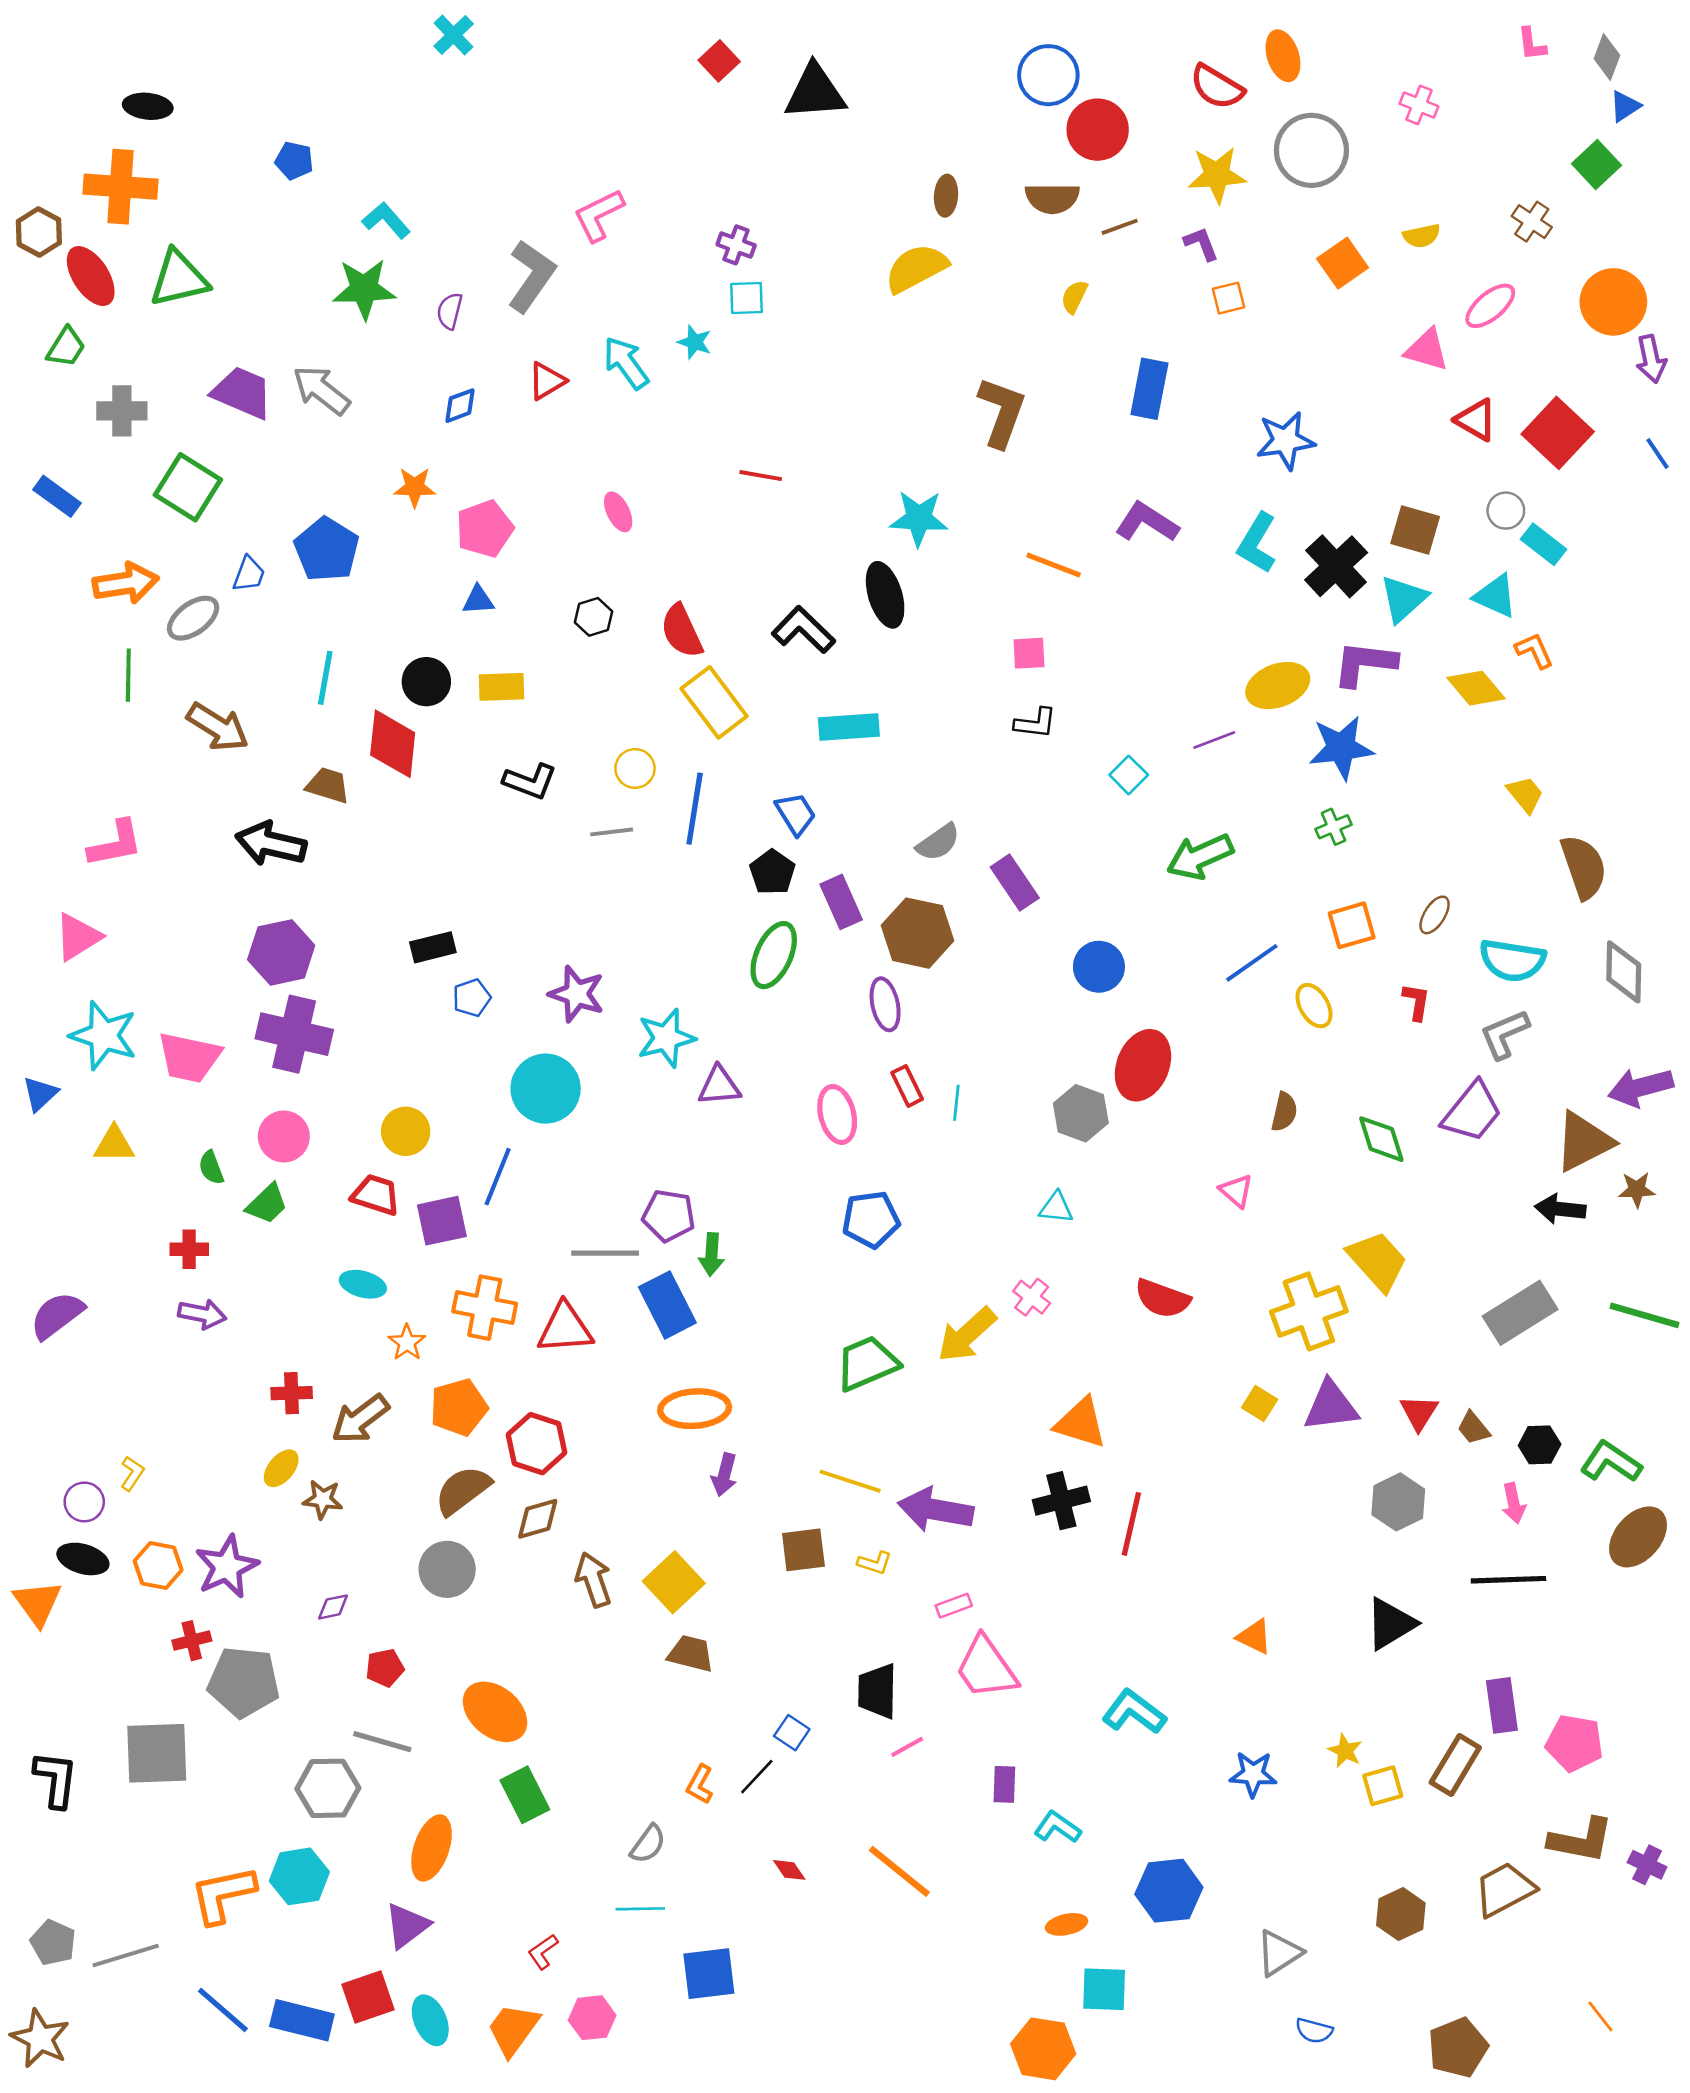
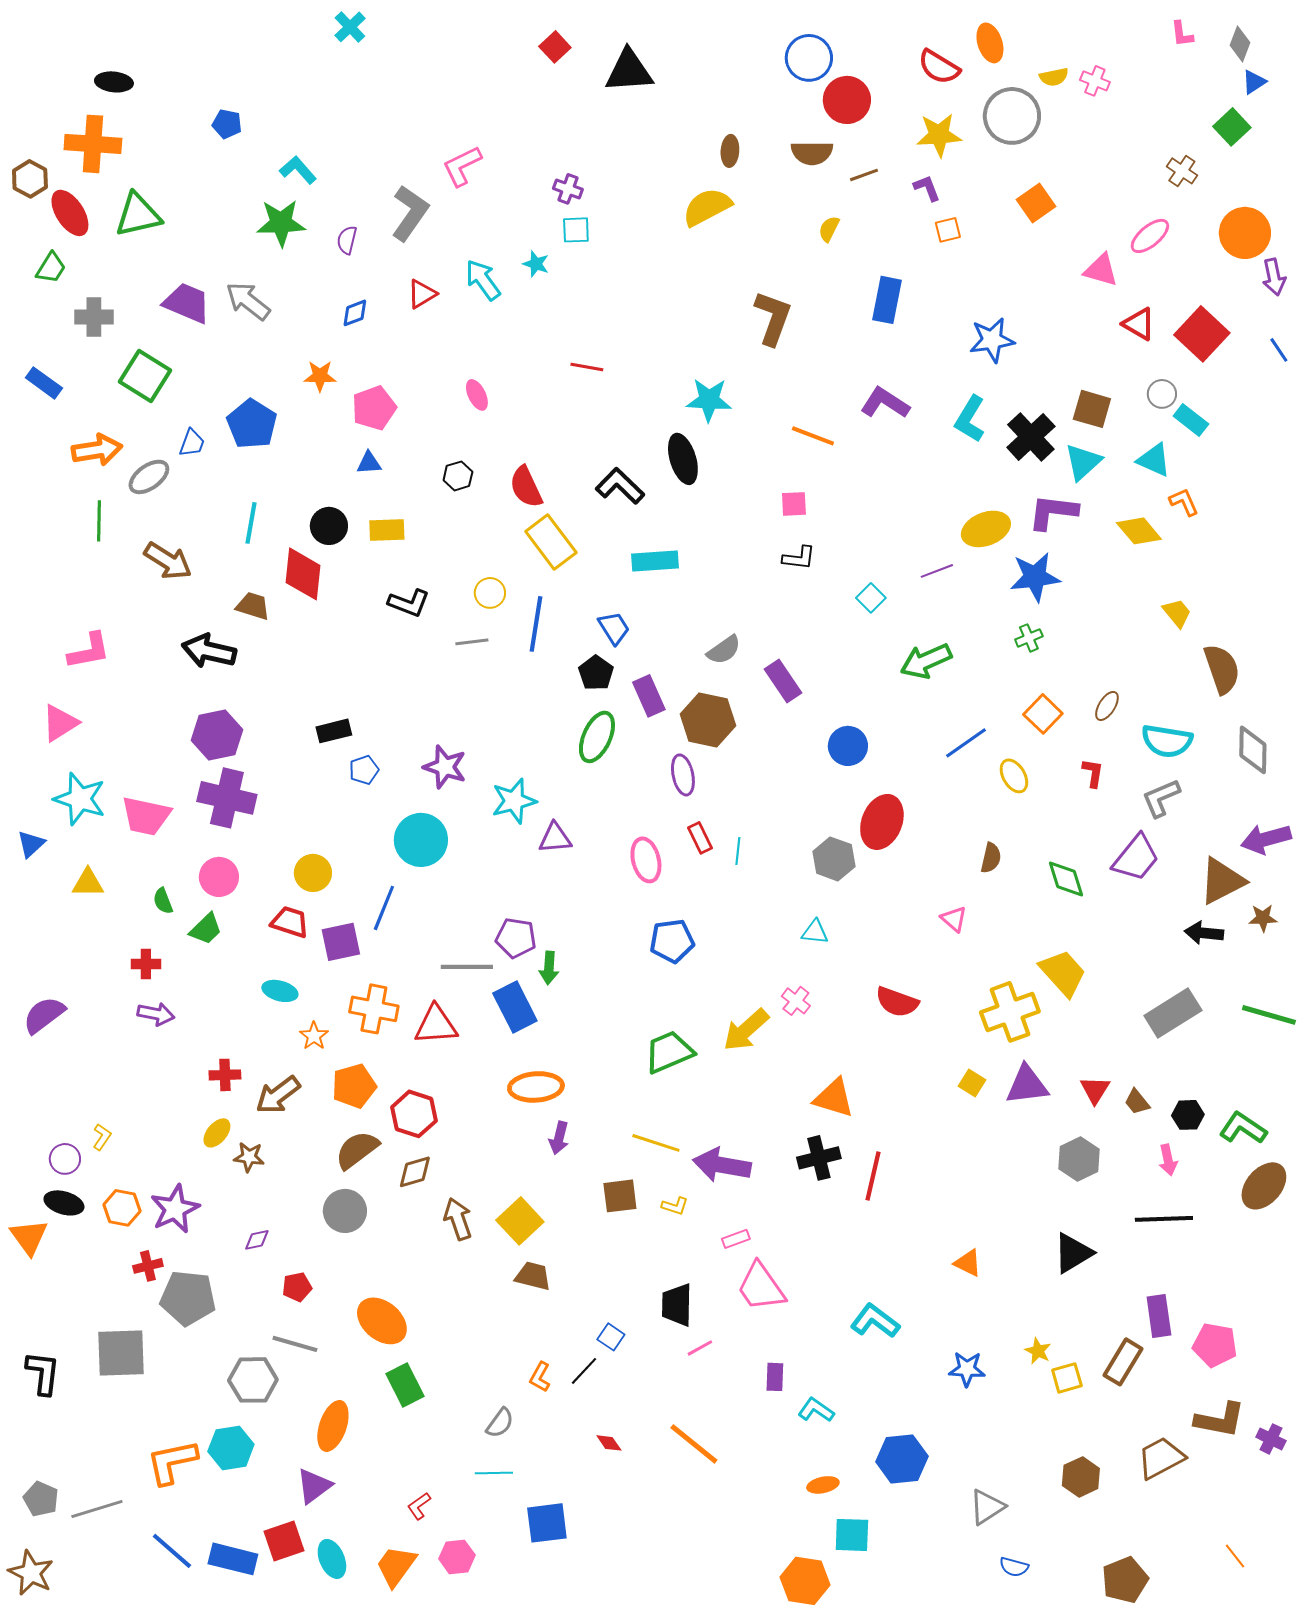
yellow semicircle: (1422, 236) -> (1054, 77), moved
orange square: (1352, 925) -> (1043, 714), turned -30

